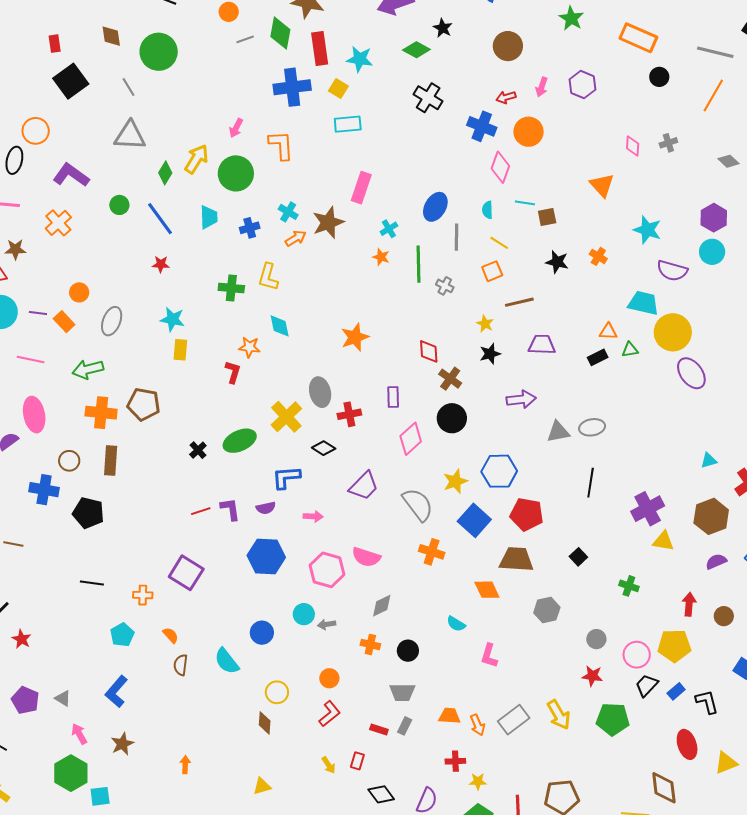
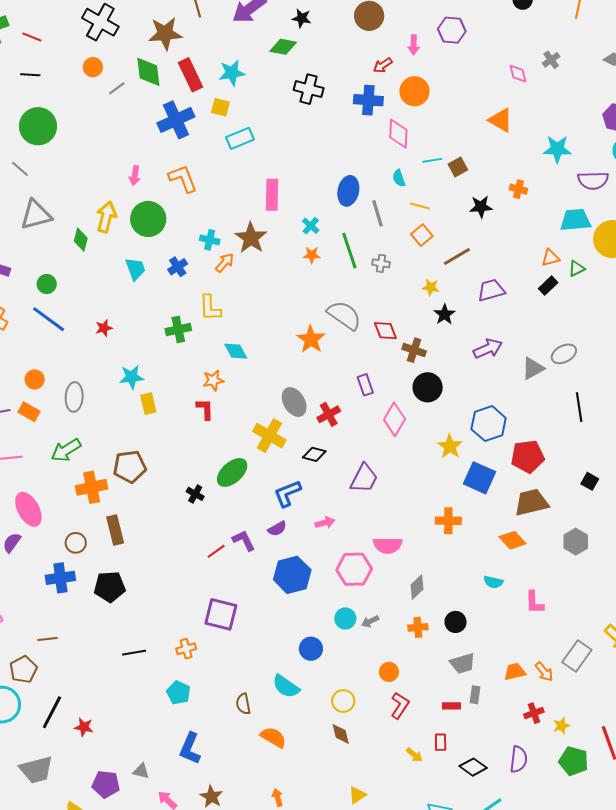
blue line: (160, 219) -> (49, 319), moved
gray semicircle: (418, 504) -> (344, 315), moved
orange semicircle: (171, 635) -> (273, 737), moved, size x1.5

